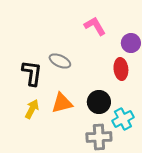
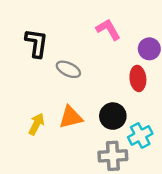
black L-shape: (32, 73) -> (36, 43), moved

